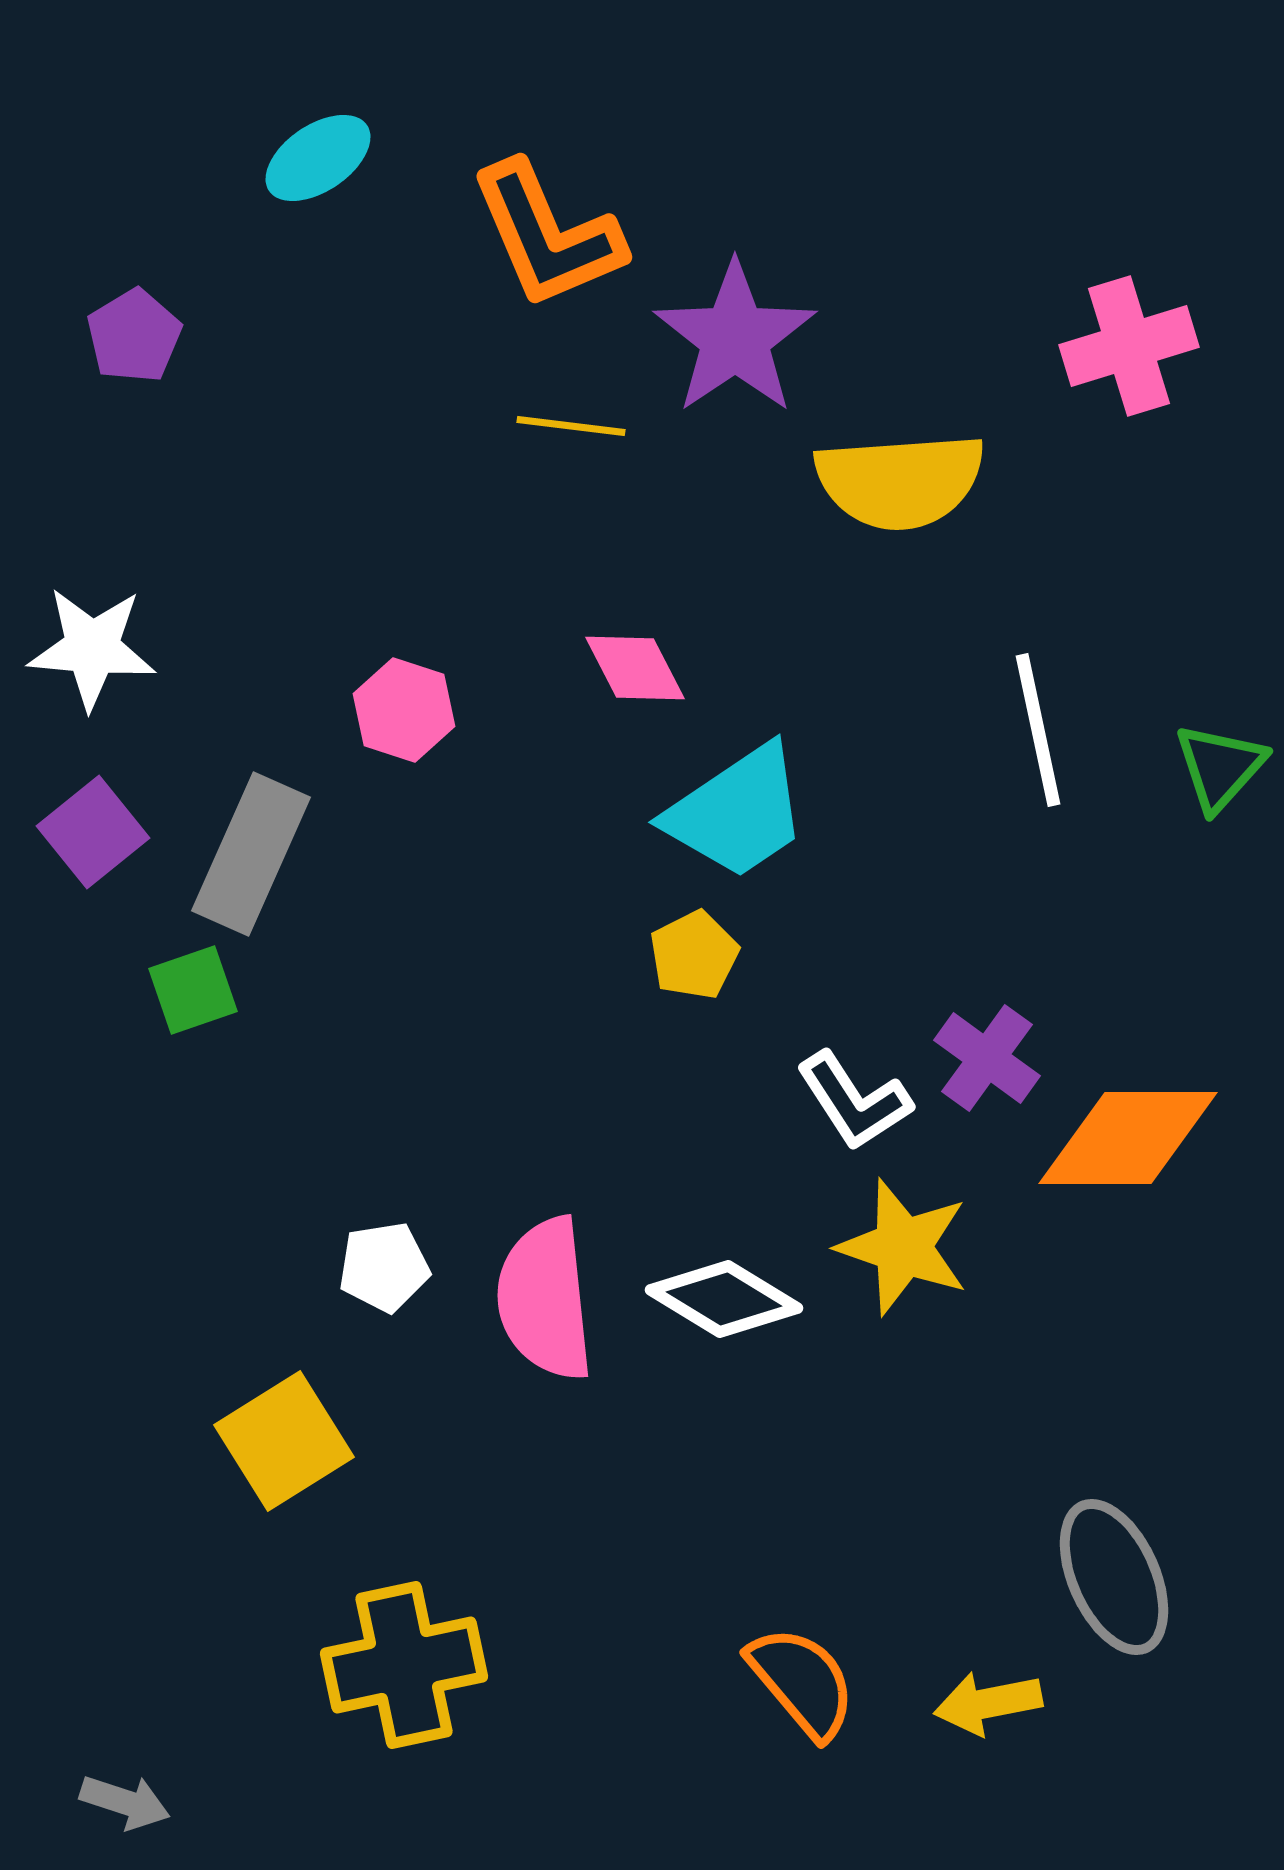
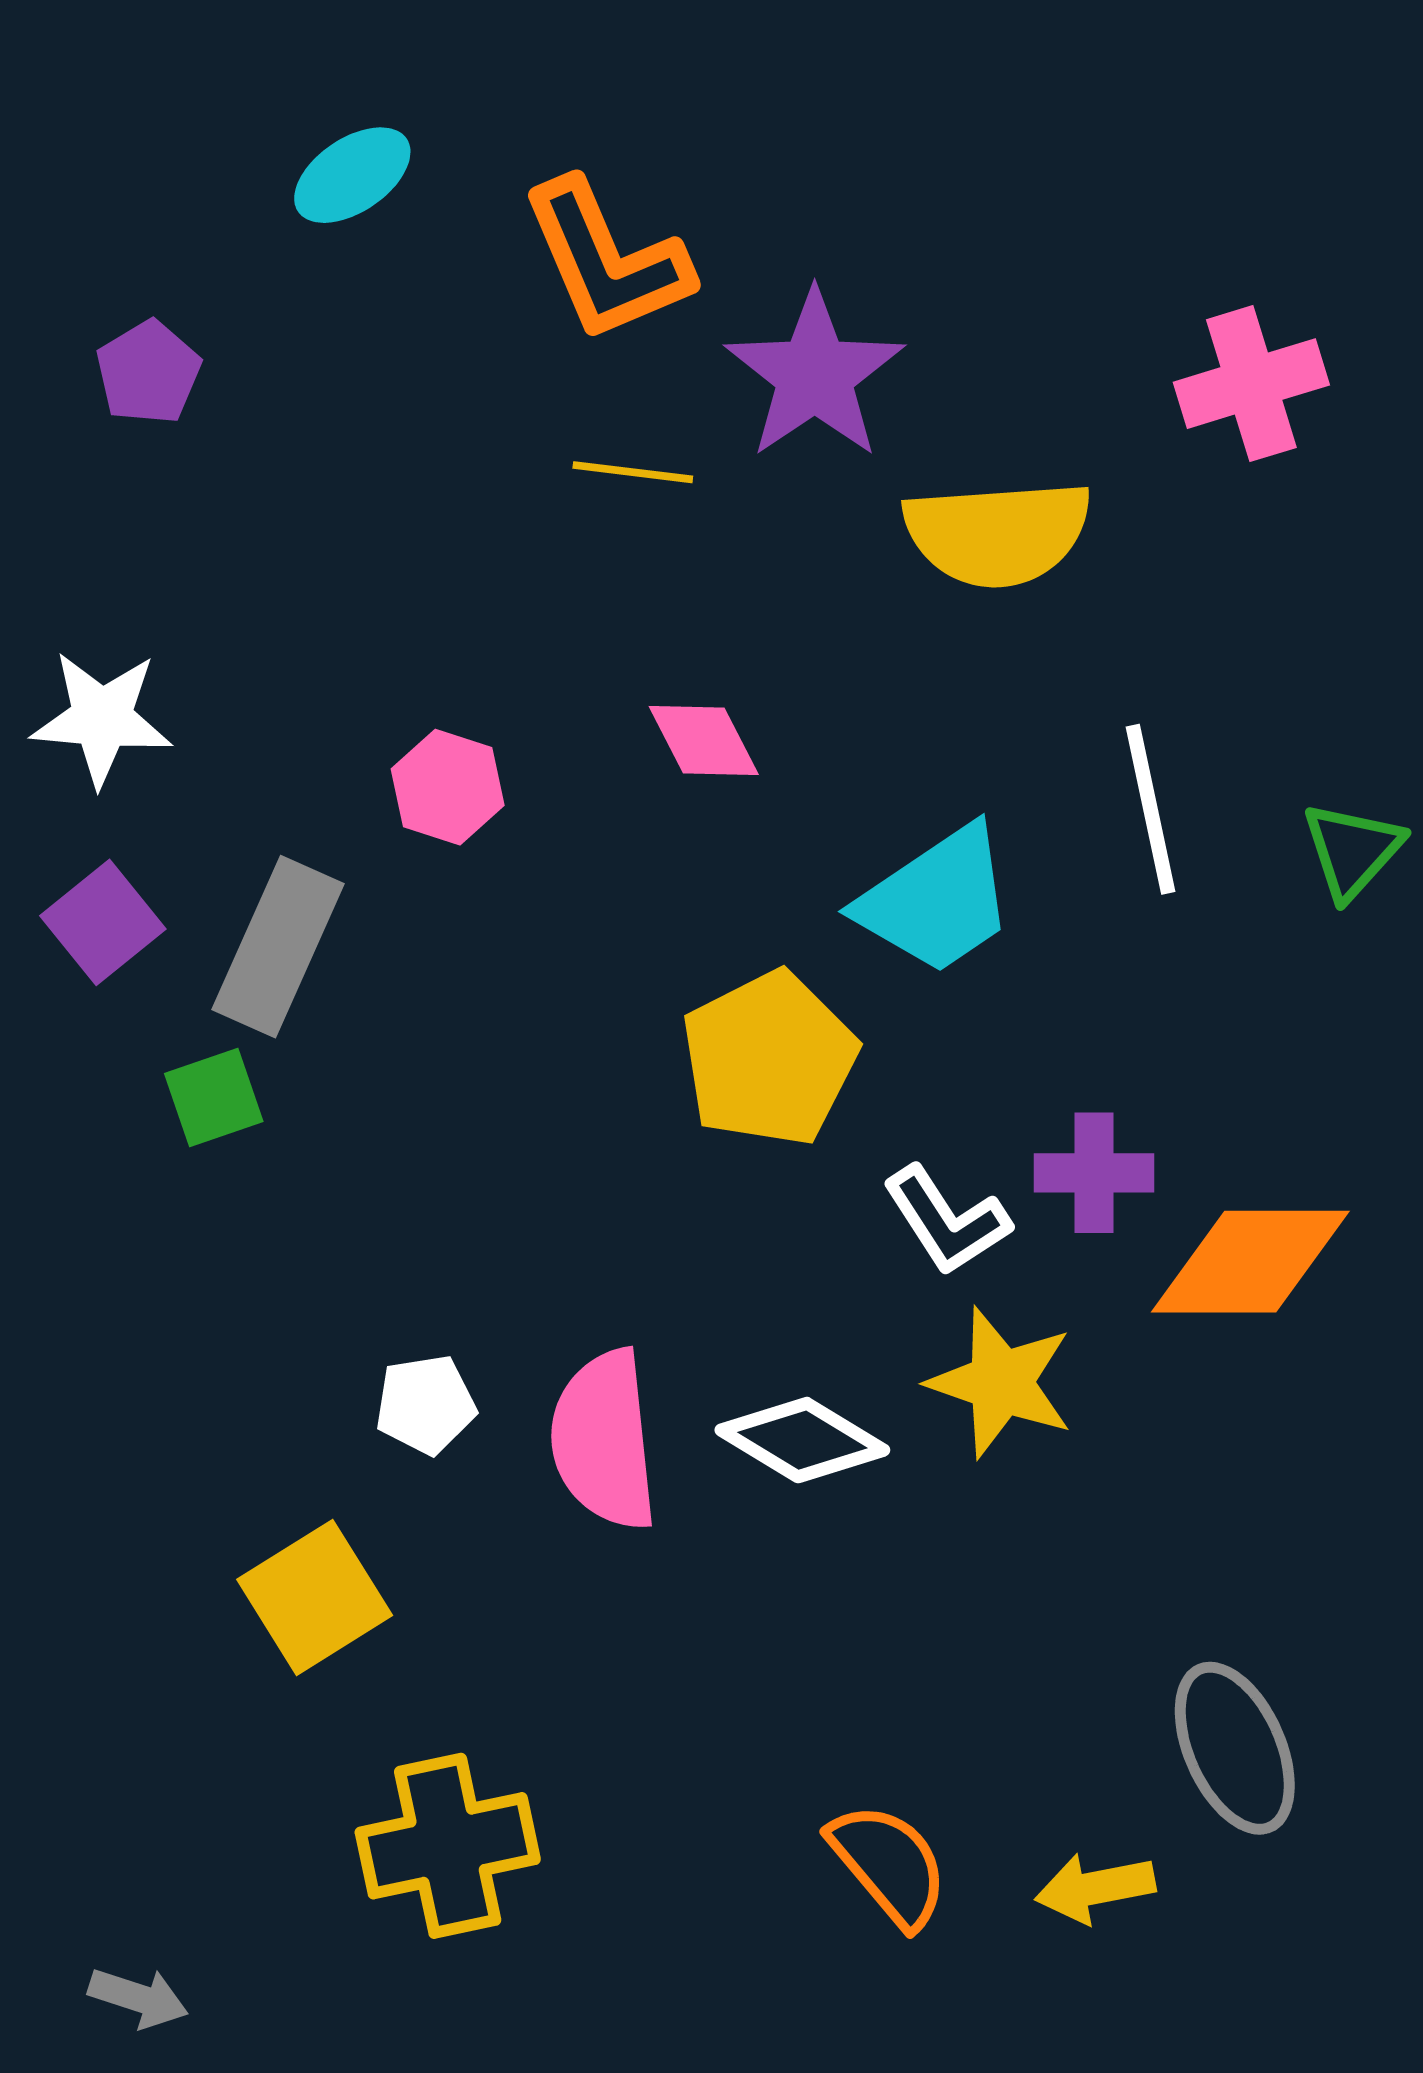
cyan trapezoid: (737, 812) -> (937, 900), moved
yellow pentagon: (694, 955) -> (769, 1059), size x1.8
purple cross: (987, 1058) -> (1094, 1173), turned -36

